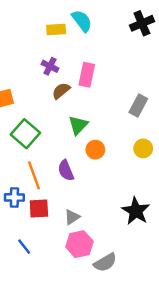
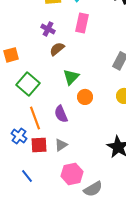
pink rectangle: (87, 75) -> (82, 23), moved
blue cross: (14, 197) -> (19, 136), turned 35
gray triangle: (72, 217) -> (61, 145), moved

